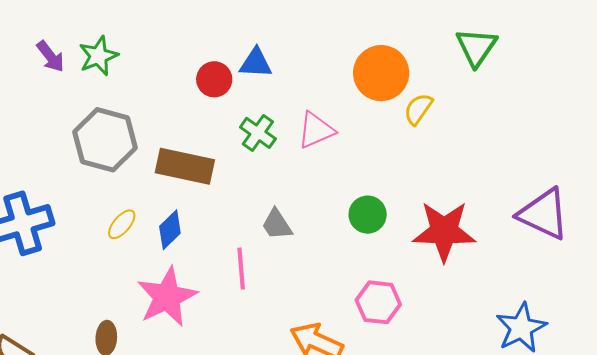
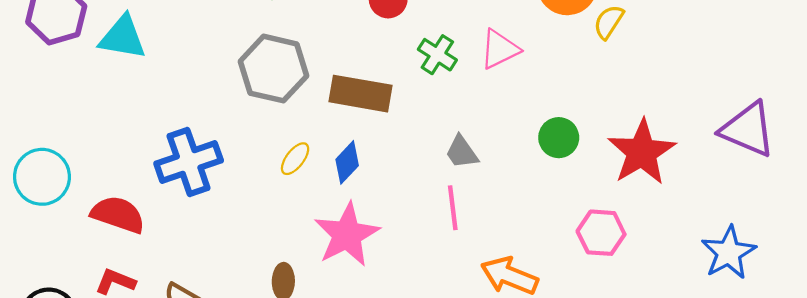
red star: (444, 231) -> (642, 152), turned -30
pink line: (241, 269) -> (453, 208), moved
pink hexagon: (378, 302) -> (601, 233), moved

